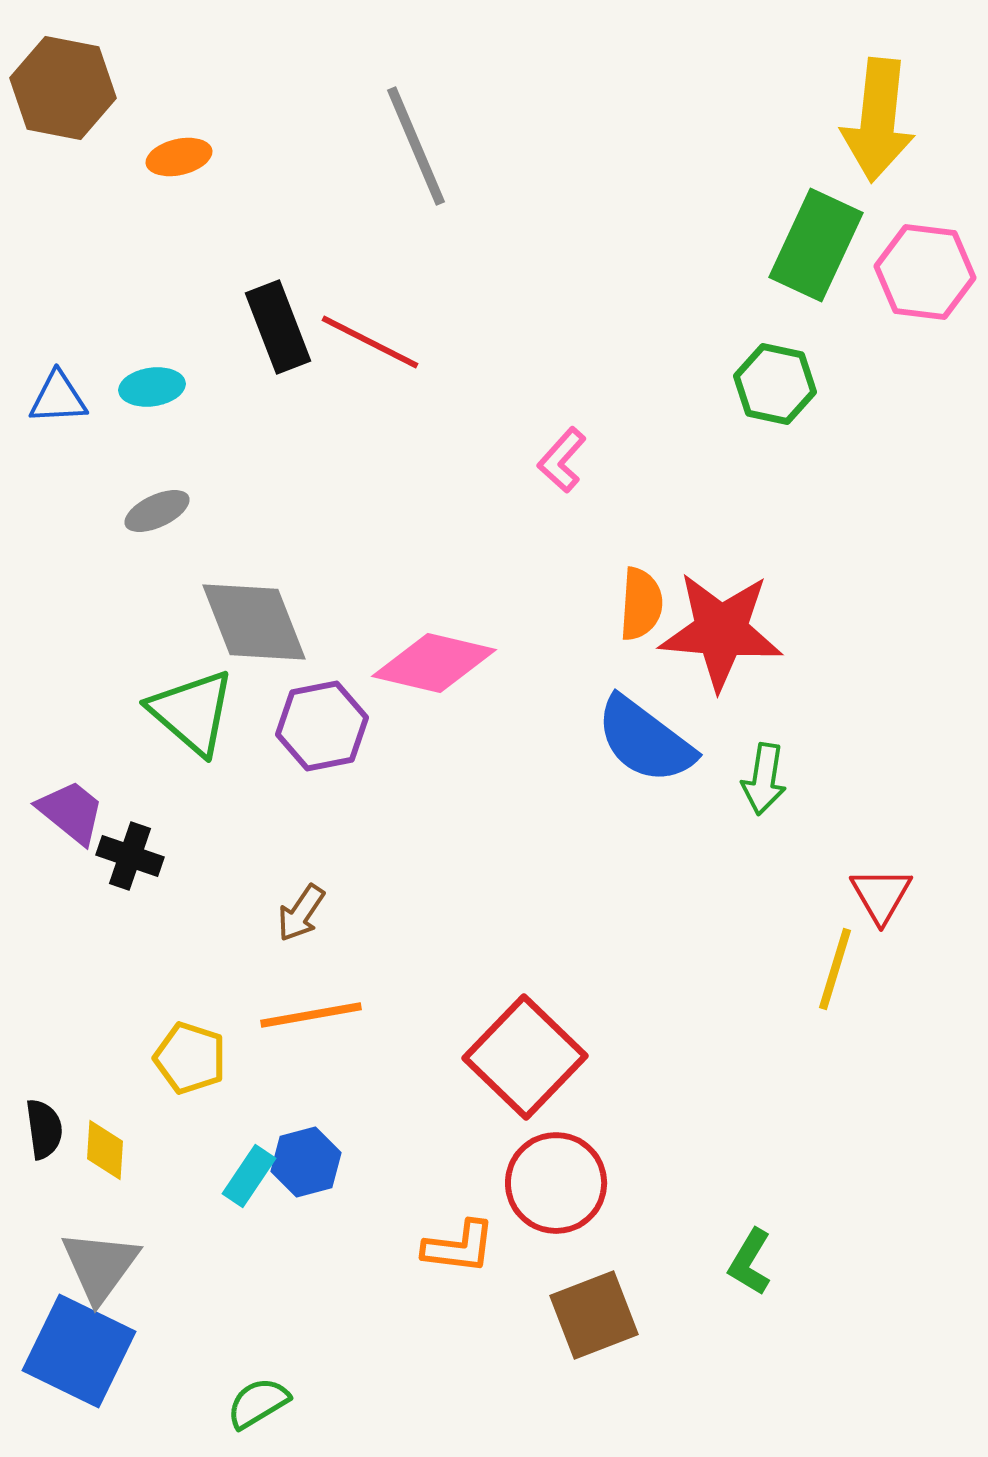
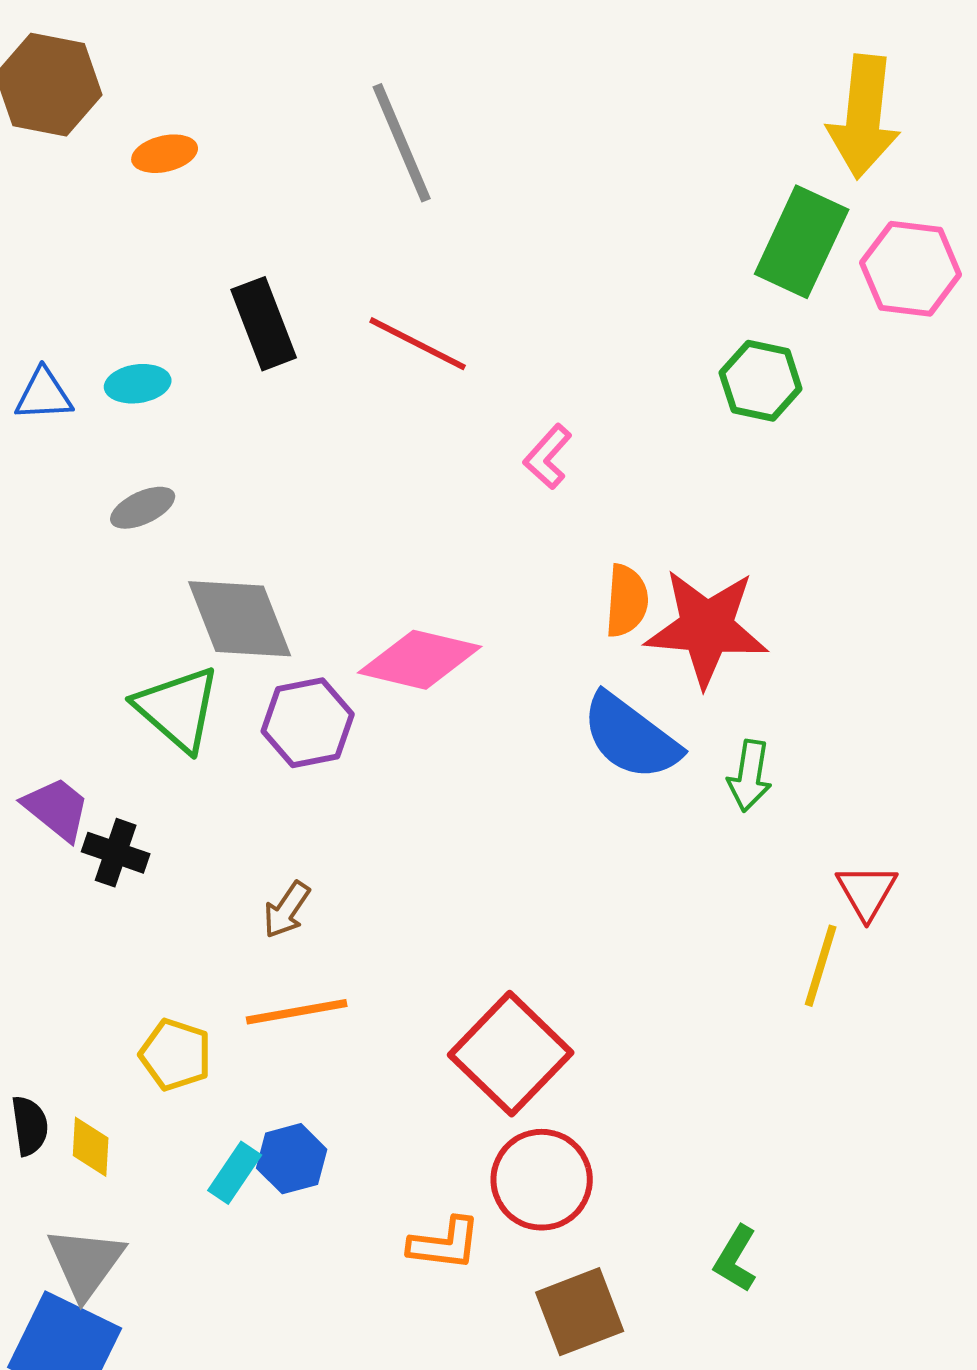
red line: (370, 342) -> (418, 344), moved

